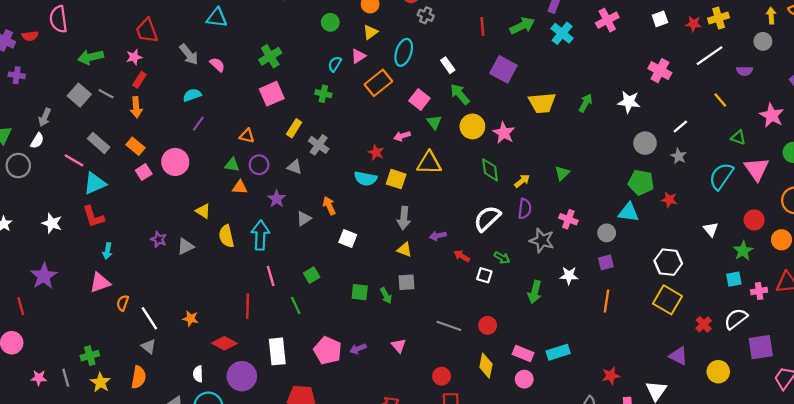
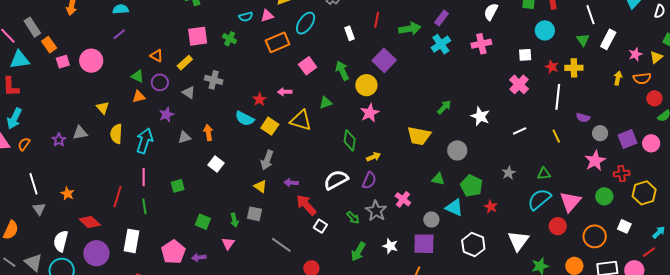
gray circle: (763, 41) -> (600, 133), moved
white line: (710, 56) -> (558, 97), turned -65
cyan semicircle: (335, 64) -> (246, 17), turned -152
white rectangle: (448, 65) -> (350, 33), moved
pink cross: (660, 71) -> (519, 84), moved
pink square: (272, 94) -> (198, 36), moved
yellow trapezoid: (542, 103) -> (419, 136), moved
green triangle: (434, 122) -> (326, 103), moved, turned 32
yellow circle: (472, 126) -> (366, 85), moved
white line: (680, 127) -> (520, 131), moved
yellow rectangle: (294, 128) -> (185, 63), moved
green triangle: (738, 138) -> (544, 174), moved, turned -40
gray circle: (645, 143) -> (457, 150), moved
gray cross: (319, 145) -> (214, 80), turned -36
orange rectangle: (136, 146) -> (49, 45), moved
green triangle: (562, 173) -> (438, 179), moved, turned 40
orange triangle: (240, 187) -> (139, 97), turned -32
red circle: (754, 220) -> (558, 226), moved
white triangle: (711, 229) -> (518, 241), size x1.6
purple star: (159, 239) -> (59, 140), moved
cyan arrow: (107, 251) -> (14, 118), size x1.5
red arrow: (462, 256) -> (306, 205), size x1.6
green arrow: (502, 258) -> (353, 218), moved
purple square: (606, 262) -> (424, 244), size x1.6
white hexagon: (668, 262) -> (473, 245), moved
green square: (360, 292) -> (203, 222), moved
orange semicircle: (123, 303) -> (24, 144), moved
green line: (296, 305) -> (144, 206), moved
gray line: (449, 326) -> (281, 245), moved
pink triangle: (399, 346) -> (228, 243), moved
gray triangle: (148, 347) -> (39, 209), moved
white semicircle: (198, 374) -> (61, 241), size x1.5

